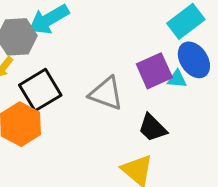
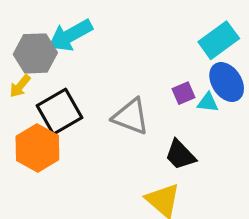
purple square: (154, 71) -> (183, 93), size x0.6

